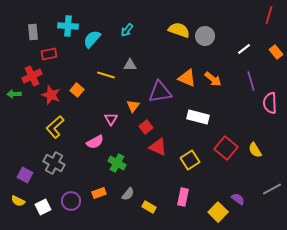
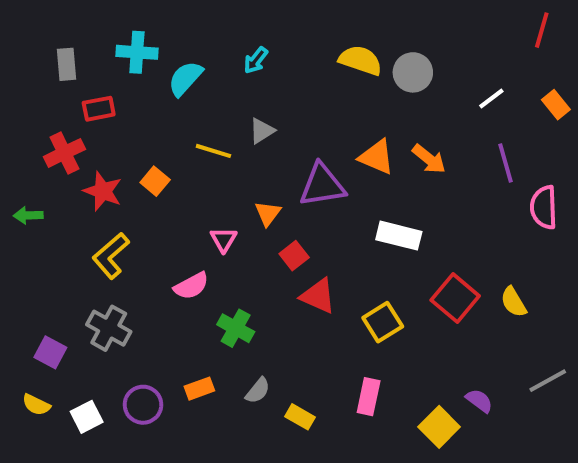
gray triangle: (130, 65) -> (262, 131), turned -32
green arrow: (14, 94) -> (28, 215), moved

